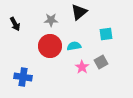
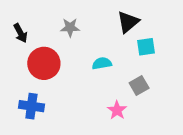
black triangle: (79, 12) -> (128, 22), moved
red circle: (50, 46) -> (44, 63), moved
pink star: (82, 67) -> (117, 110), moved

